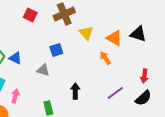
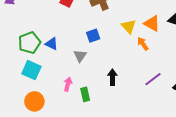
yellow triangle: (86, 33) -> (129, 26), moved
gray triangle: (43, 70) -> (80, 56), turned 48
pink arrow: (15, 96) -> (68, 84), moved

